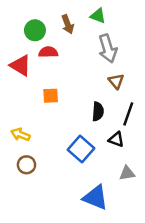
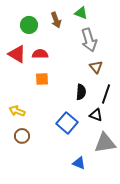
red semicircle: (48, 52) -> (40, 54), moved
gray triangle: (127, 173) -> (105, 143), size x1.6
blue triangle: (96, 198) -> (79, 163), size x0.6

